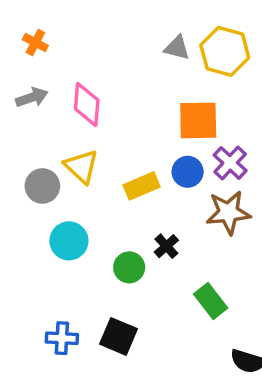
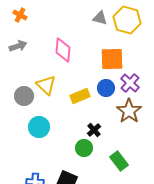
pink diamond: (87, 104) -> (63, 50), moved
brown star: (228, 213) -> (129, 111), turned -30
green circle: (129, 267) -> (84, 148), moved

